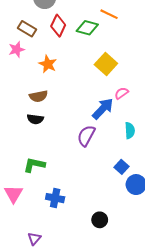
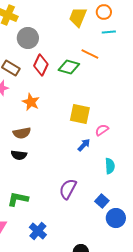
yellow square: (106, 64) -> (80, 114), moved, turned -30
blue arrow: (103, 109) -> (84, 145), size x0.6
purple semicircle: (86, 136) -> (68, 189), moved
blue cross: (55, 198) -> (38, 231), turned 30

